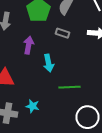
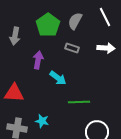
cyan arrow: (48, 63) -> (58, 78), turned -42

